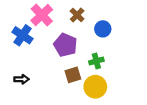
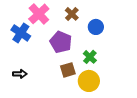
green cross: (96, 61) -> (90, 57), turned -32

